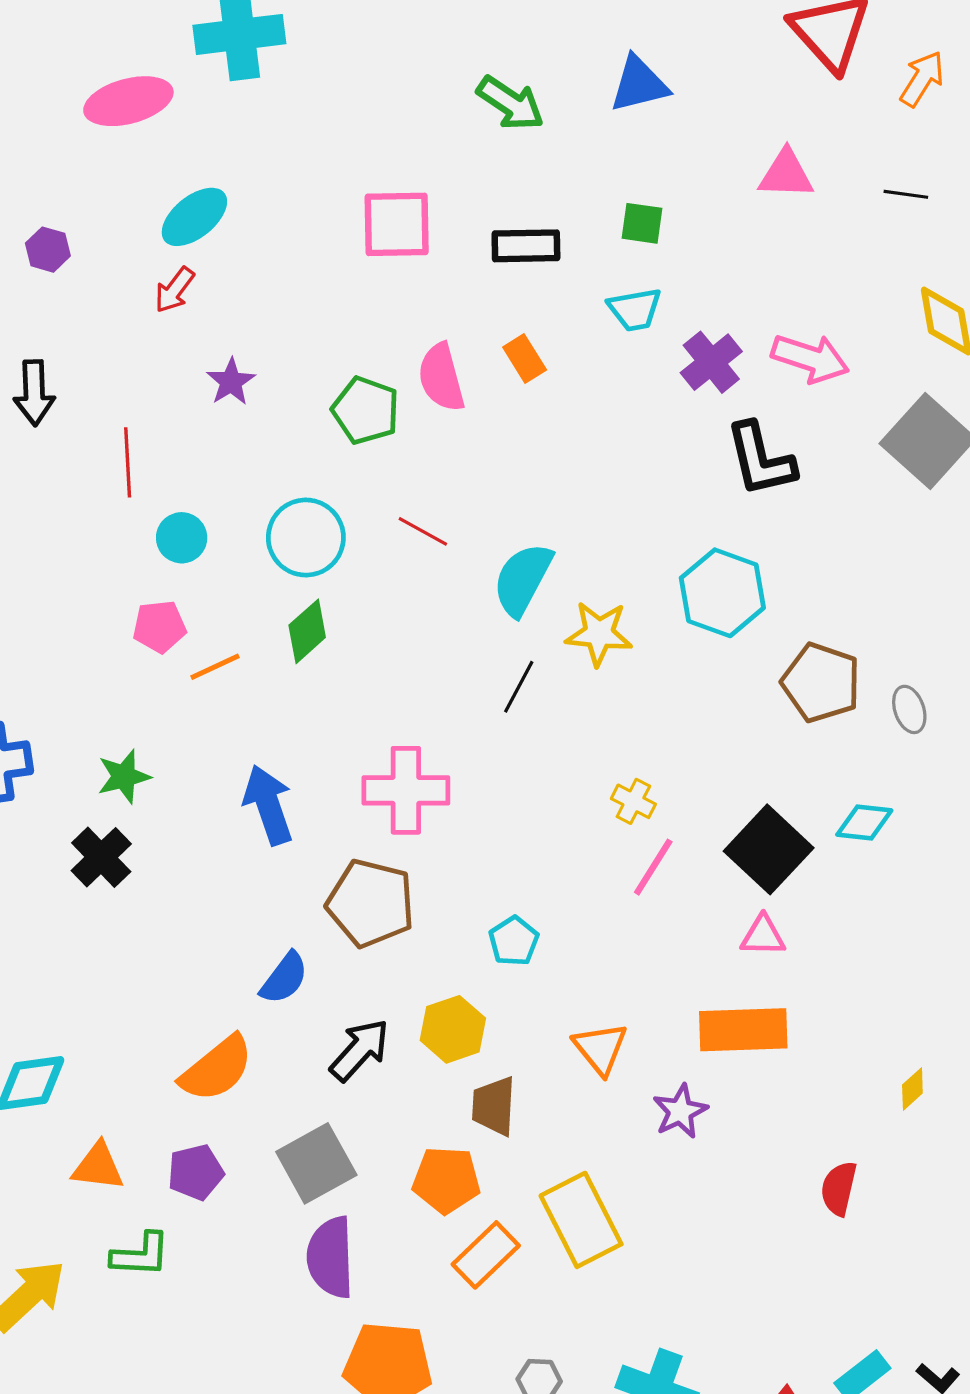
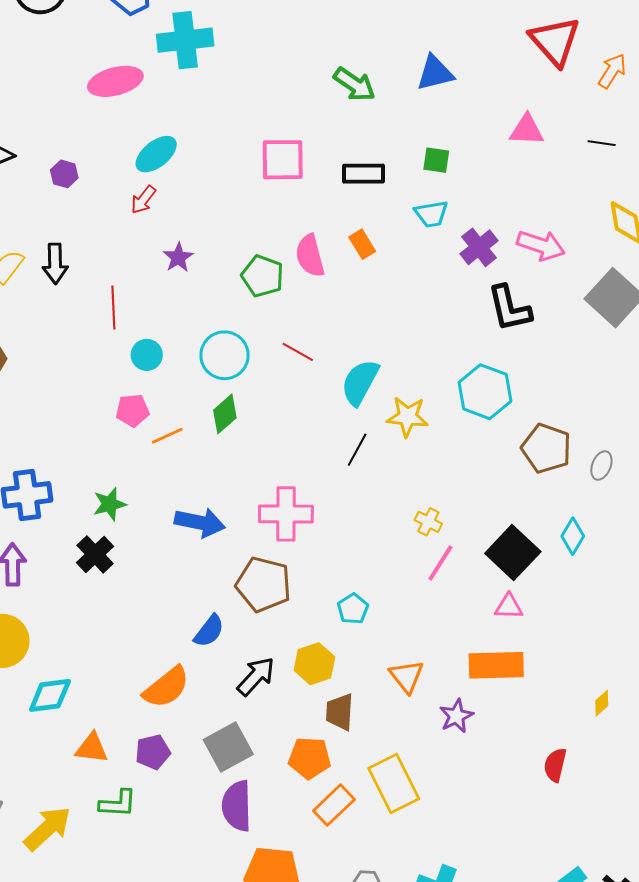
gray ellipse: (909, 709) -> (601, 466), turned 40
blue arrow: (268, 805) -> (200, 522), turned 120
cyan diamond: (864, 823) -> (573, 536), turned -66

